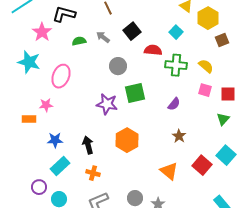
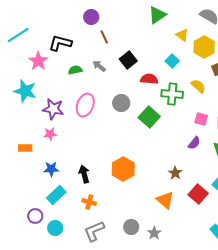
gray circle: (118, 66) -> (121, 103), moved
yellow semicircle: (206, 66) -> (198, 86), moved
pink ellipse: (61, 76) -> (85, 105), moved
green square: (135, 93) -> (149, 117), moved, turned -35
purple star: (107, 104) -> (53, 109), moved
purple semicircle: (174, 104) -> (194, 143), moved
pink star: (46, 105) -> (50, 134), moved
brown star: (179, 136) -> (175, 173), moved

